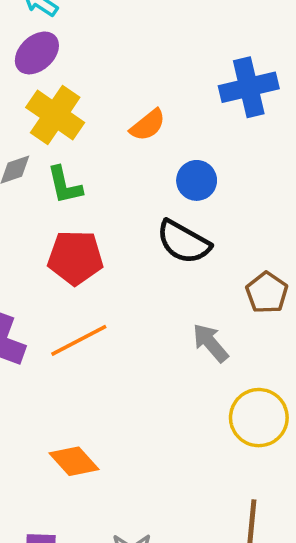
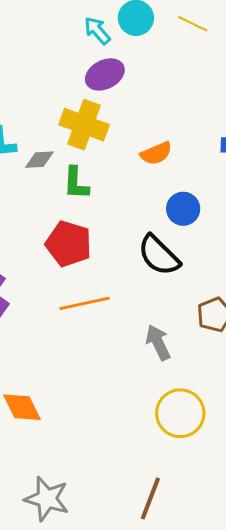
purple ellipse: (37, 53) -> (105, 74), moved
yellow cross: (55, 115) -> (84, 125), turned -30
orange line: (79, 340) -> (85, 303), moved

